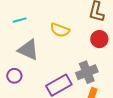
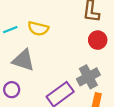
yellow semicircle: (60, 30) -> (38, 29), moved

